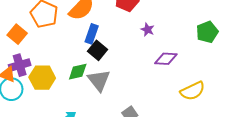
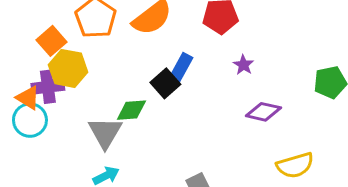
blue rectangle: (92, 34) -> (181, 68), moved
yellow hexagon: (42, 78) -> (68, 68), moved
gray triangle: (99, 80) -> (105, 133), moved

